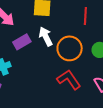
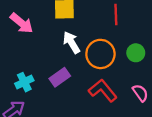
purple rectangle: (22, 42) -> (60, 77), moved

